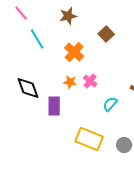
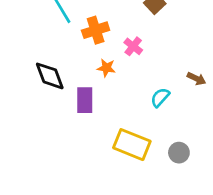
orange cross: (74, 52) -> (96, 30), moved, turned 30
pink cross: (90, 81) -> (133, 46), moved

